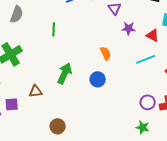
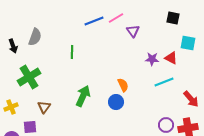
purple star: (129, 28) -> (152, 59), moved
orange semicircle: (106, 53) -> (123, 85), moved
brown triangle: (36, 91) -> (44, 107), moved, turned -48

